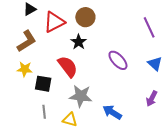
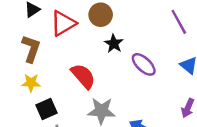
brown L-shape: (27, 41) -> (31, 49), turned -35
black star: (79, 42) -> (114, 43), moved
black square: (43, 84) -> (47, 109), moved, turned -30

